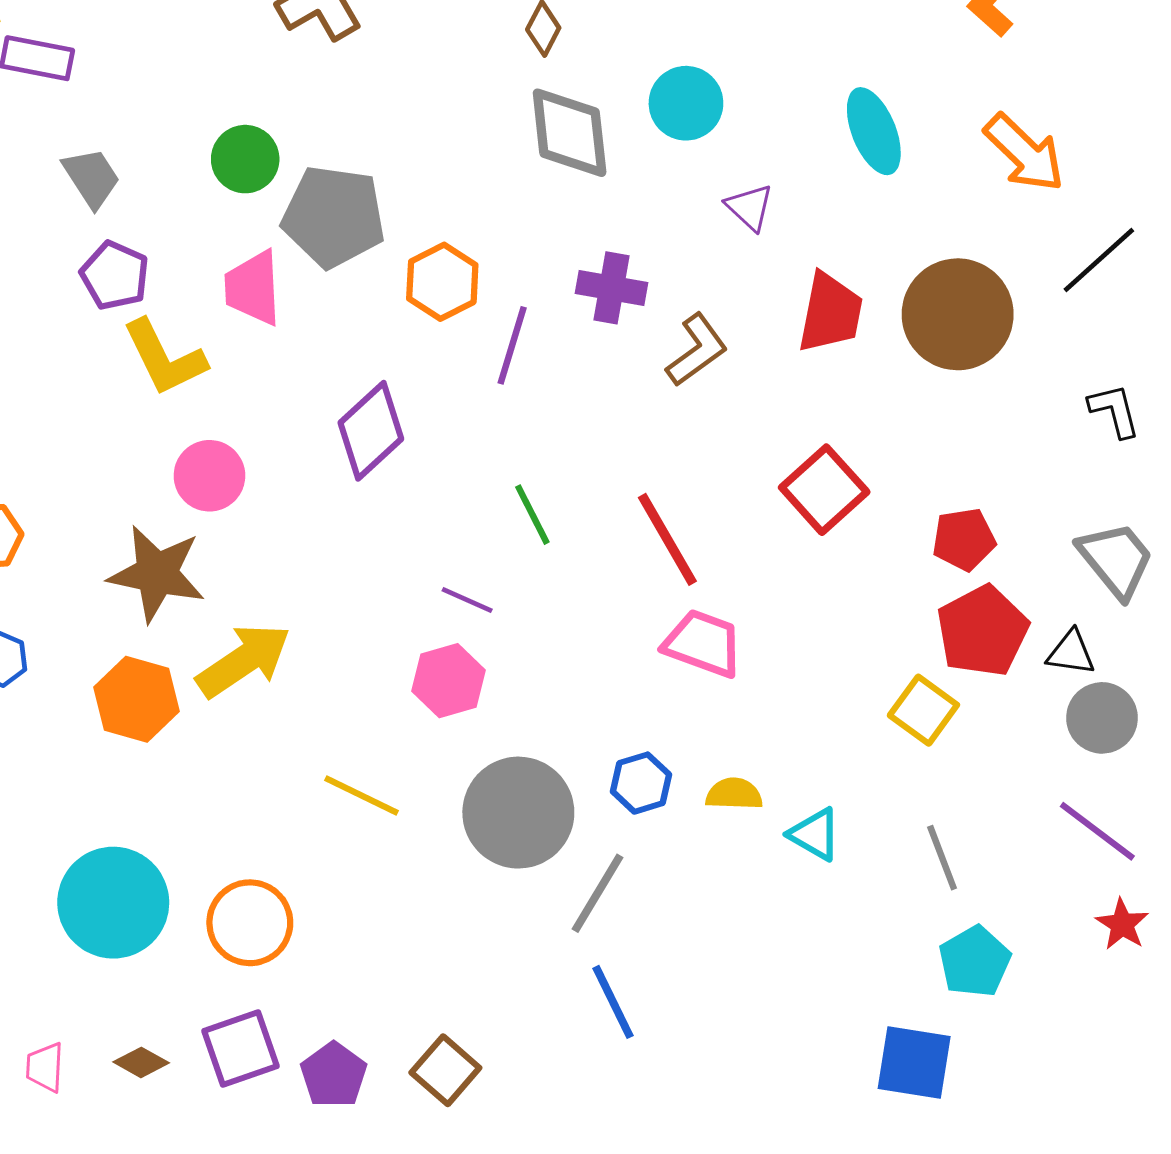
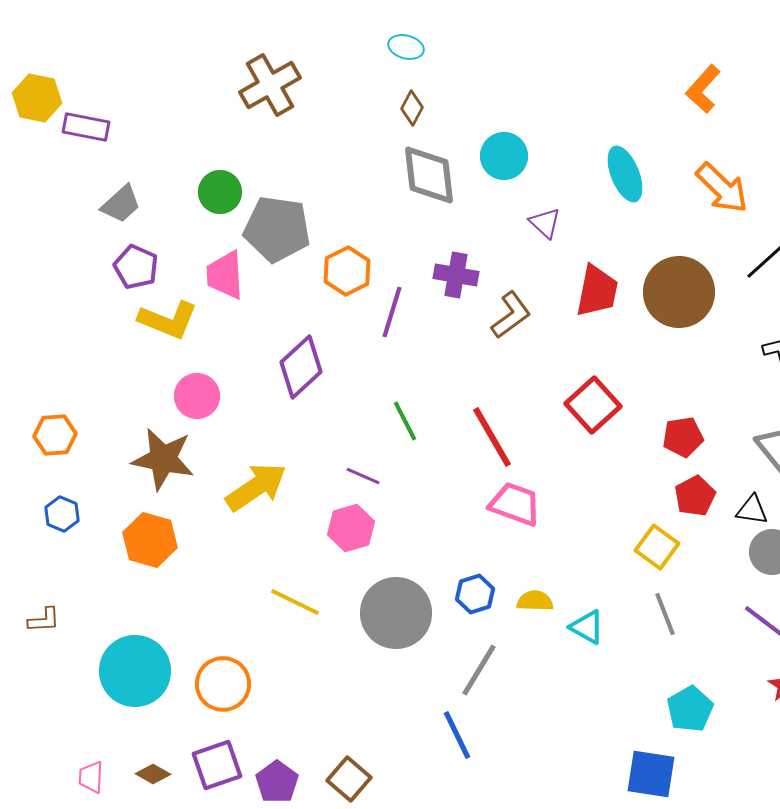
gray trapezoid: (91, 178) -> (121, 204), turned 81
yellow L-shape: (164, 358) -> (168, 320), turned -42
red pentagon: (982, 631) -> (695, 496), size x0.7
yellow arrow: (244, 660) -> (256, 487), moved
gray line: (942, 858) -> (665, 614), moved
gray line: (598, 893) -> (479, 670), moved

